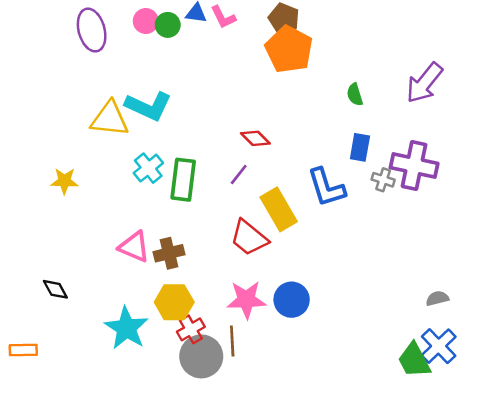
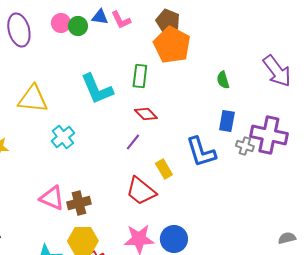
purple arrow: (424, 83) -> (277, 71), turned -76
cyan L-shape: (148, 106) -> (97, 89), moved, turned 42
green rectangle: (183, 180) -> (140, 76), moved, size x0.7
yellow rectangle: (279, 209) -> (164, 169), size x0.6

